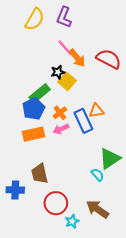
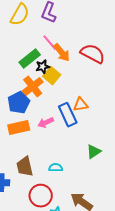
green rectangle: (40, 93) -> (30, 59), moved
orange cross: (60, 113) -> (33, 87), moved, size x1.5
green triangle: (110, 158) -> (94, 152), size x0.7
cyan semicircle: (98, 175) -> (56, 168), moved, turned -48

